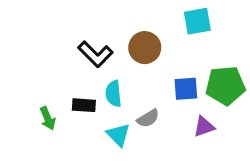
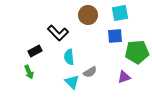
brown circle: (145, 48) -> (88, 15), moved
blue square: (186, 89) -> (115, 36), moved
black rectangle: (84, 105) -> (35, 51), moved, turned -32

